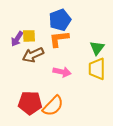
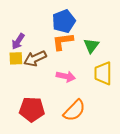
yellow square: (29, 36) -> (16, 58), moved
green triangle: (97, 48) -> (91, 46), moved
orange semicircle: (53, 106) -> (74, 110), moved

